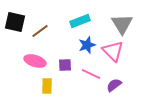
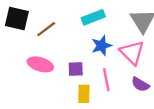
pink line: (91, 74) -> (106, 80), turned 54
purple semicircle: (114, 85) -> (140, 84), moved, turned -112
yellow rectangle: (47, 86) -> (84, 94), moved

